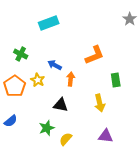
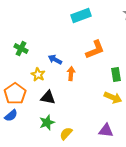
cyan rectangle: (49, 23) -> (81, 16), moved
orange pentagon: (15, 86) -> (15, 94), moved
yellow arrow: (100, 103) -> (113, 98), moved, turned -54
black triangle: (61, 105) -> (48, 98), moved

